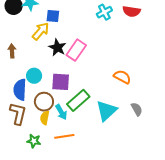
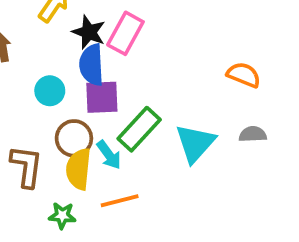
orange semicircle: (122, 77) -> (244, 75), moved
blue semicircle: (20, 90) -> (92, 65), moved
gray semicircle: (137, 109) -> (253, 134), turned -56
yellow semicircle: (45, 118) -> (79, 169), size x1.5

